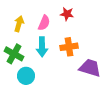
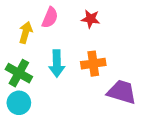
pink semicircle: (44, 23) -> (50, 18), moved
cyan circle: (26, 76) -> (19, 103), moved

